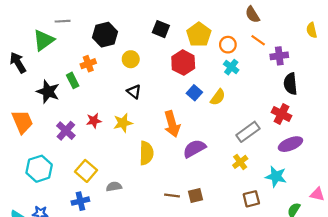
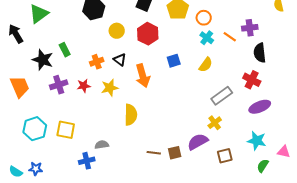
orange line: (258, 40) -> (230, 37), moved
red hexagon: (183, 63) -> (148, 34), moved
orange cross: (88, 64) -> (97, 62), moved
blue square: (194, 93) -> (174, 61), turned 32
yellow semicircle: (218, 97) -> (206, 65), moved
orange arrow: (172, 124) -> (143, 76), moved
purple cross: (66, 131) -> (59, 85), moved, turned 30
purple semicircle: (194, 149) -> (198, 142), moved
yellow square: (86, 171) -> (66, 130), moved, turned -30
cyan star: (276, 176) -> (257, 141), moved
blue cross: (80, 201) -> (87, 161), moved

